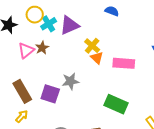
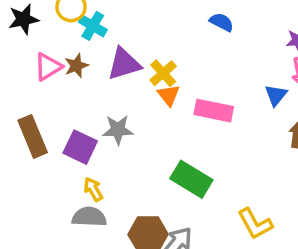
blue semicircle: (112, 11) -> (222, 22), moved
cyan cross: (49, 24) -> (93, 26), turned -35
purple triangle: (70, 25) -> (124, 64), moved
yellow arrow: (22, 116) -> (93, 189), moved, turned -80

